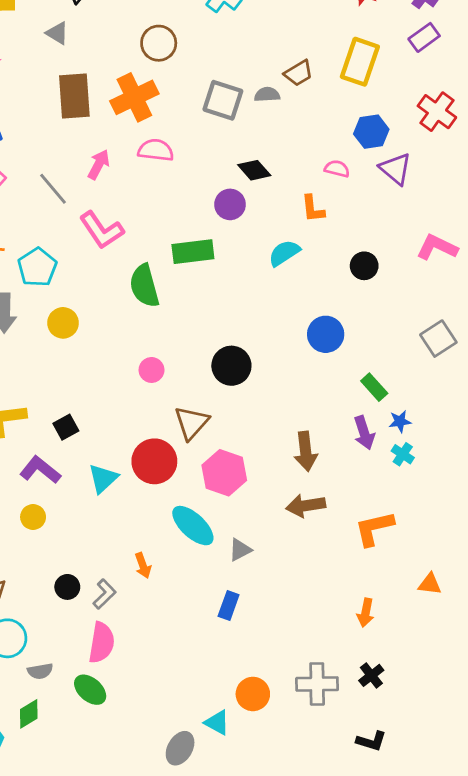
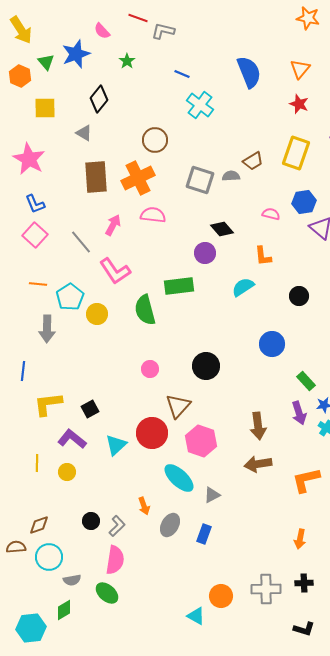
pink semicircle: (337, 169) -> (271, 214), moved
yellow circle: (63, 323) -> (97, 314), moved
black cross: (371, 675) -> (304, 583), turned 36
gray ellipse: (180, 748) -> (170, 525), moved

